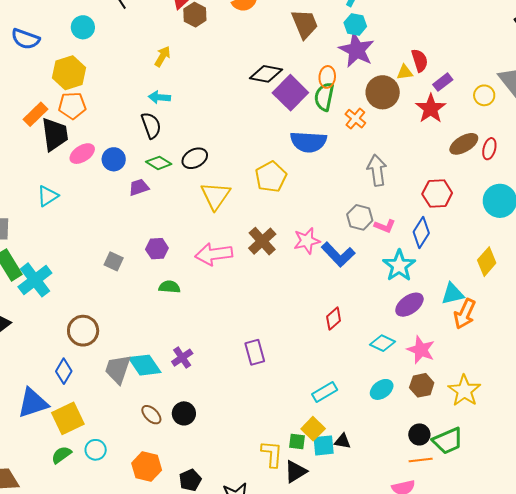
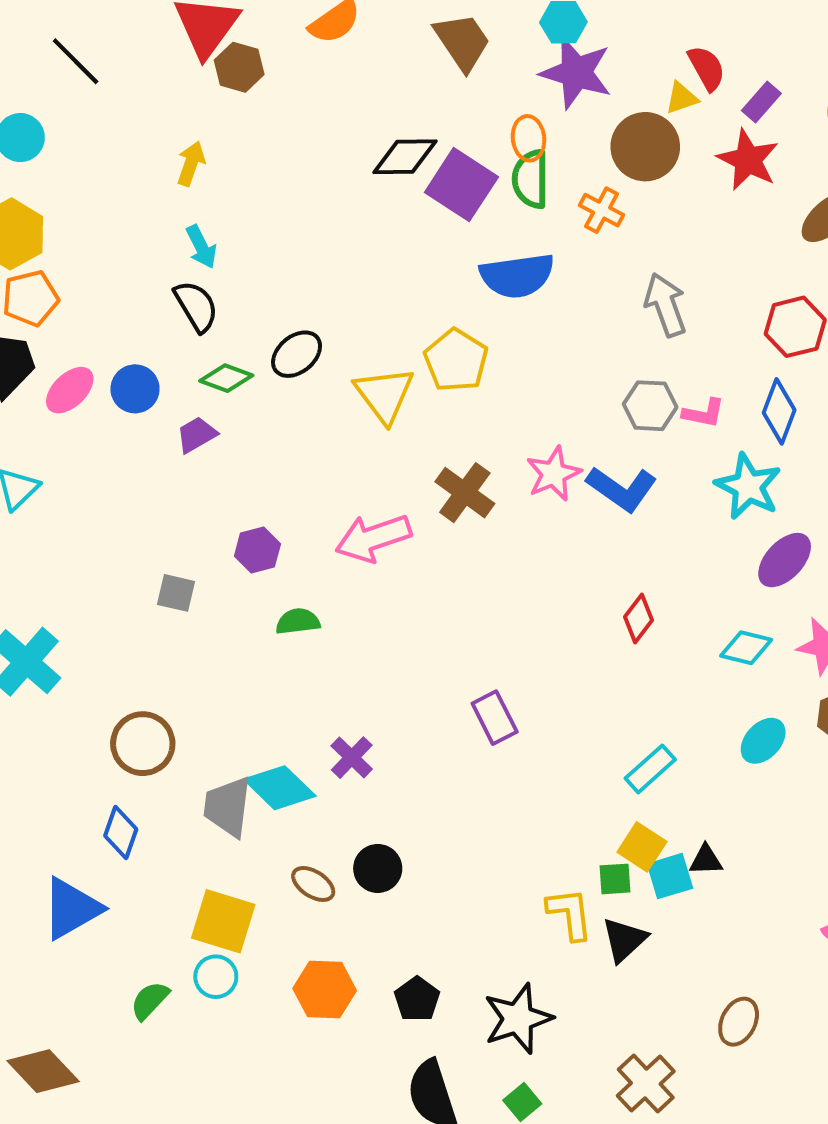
cyan arrow: (159, 97) -> (201, 247), turned -110
yellow triangle: (215, 196) -> (384, 395), moved
yellow square: (68, 418) -> (223, 921), moved, turned -36

